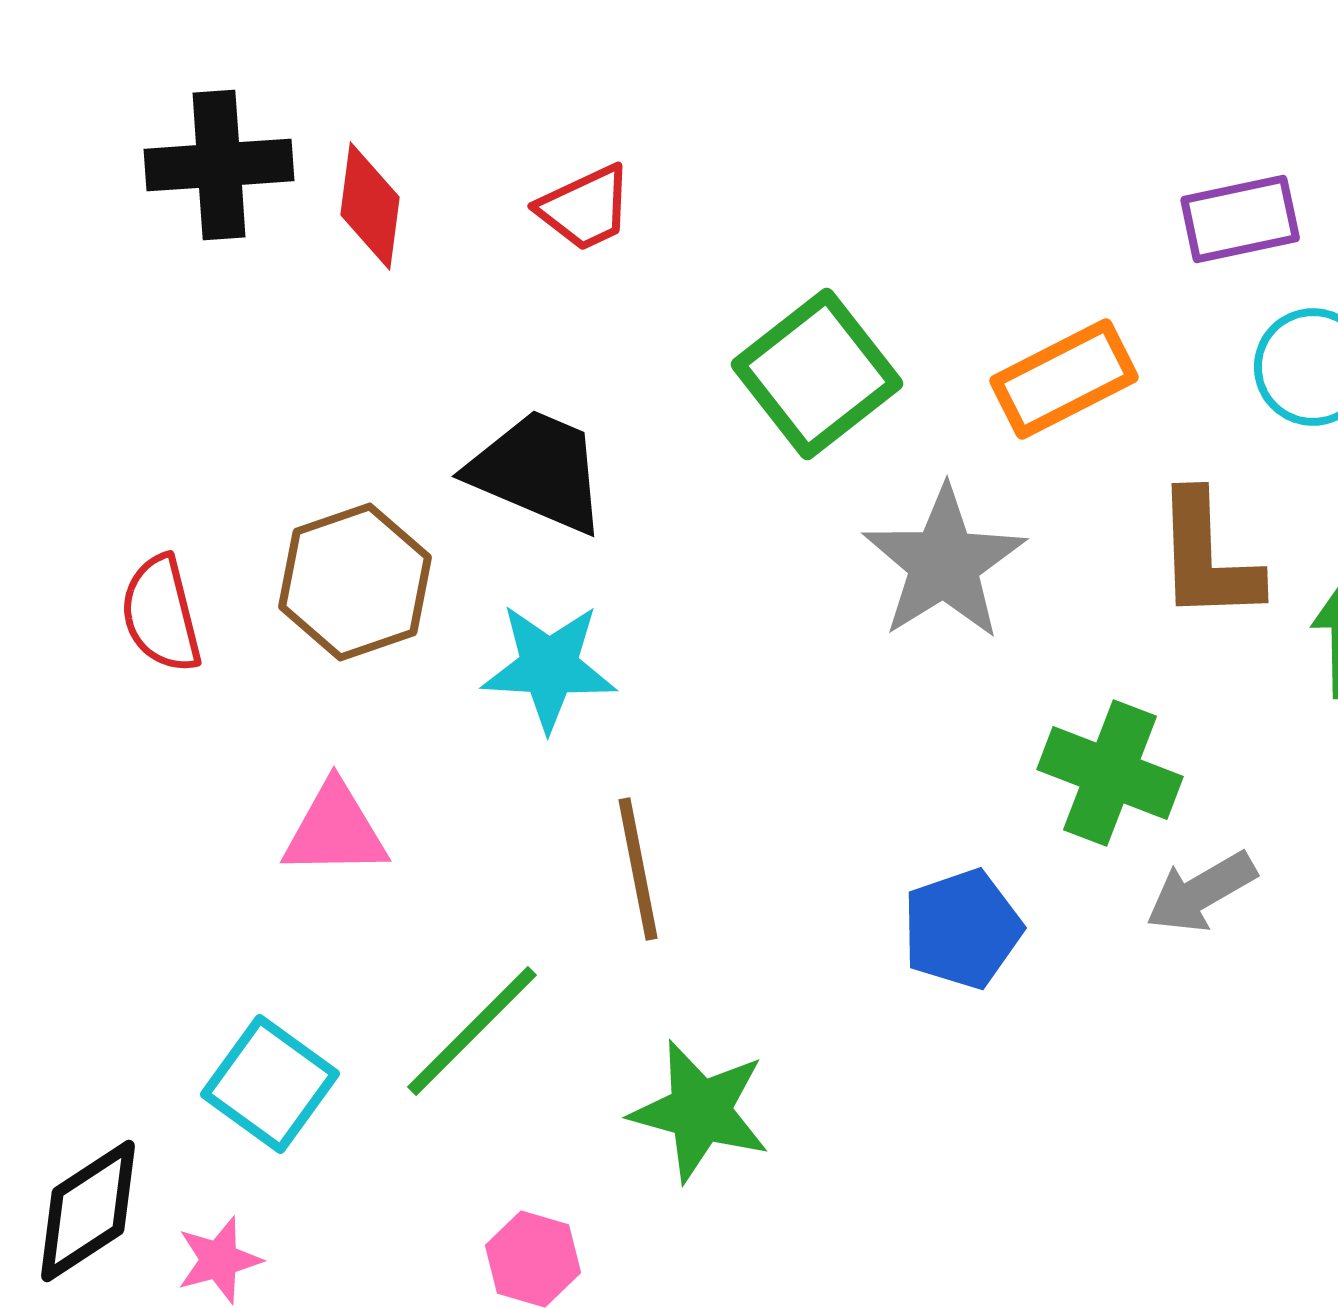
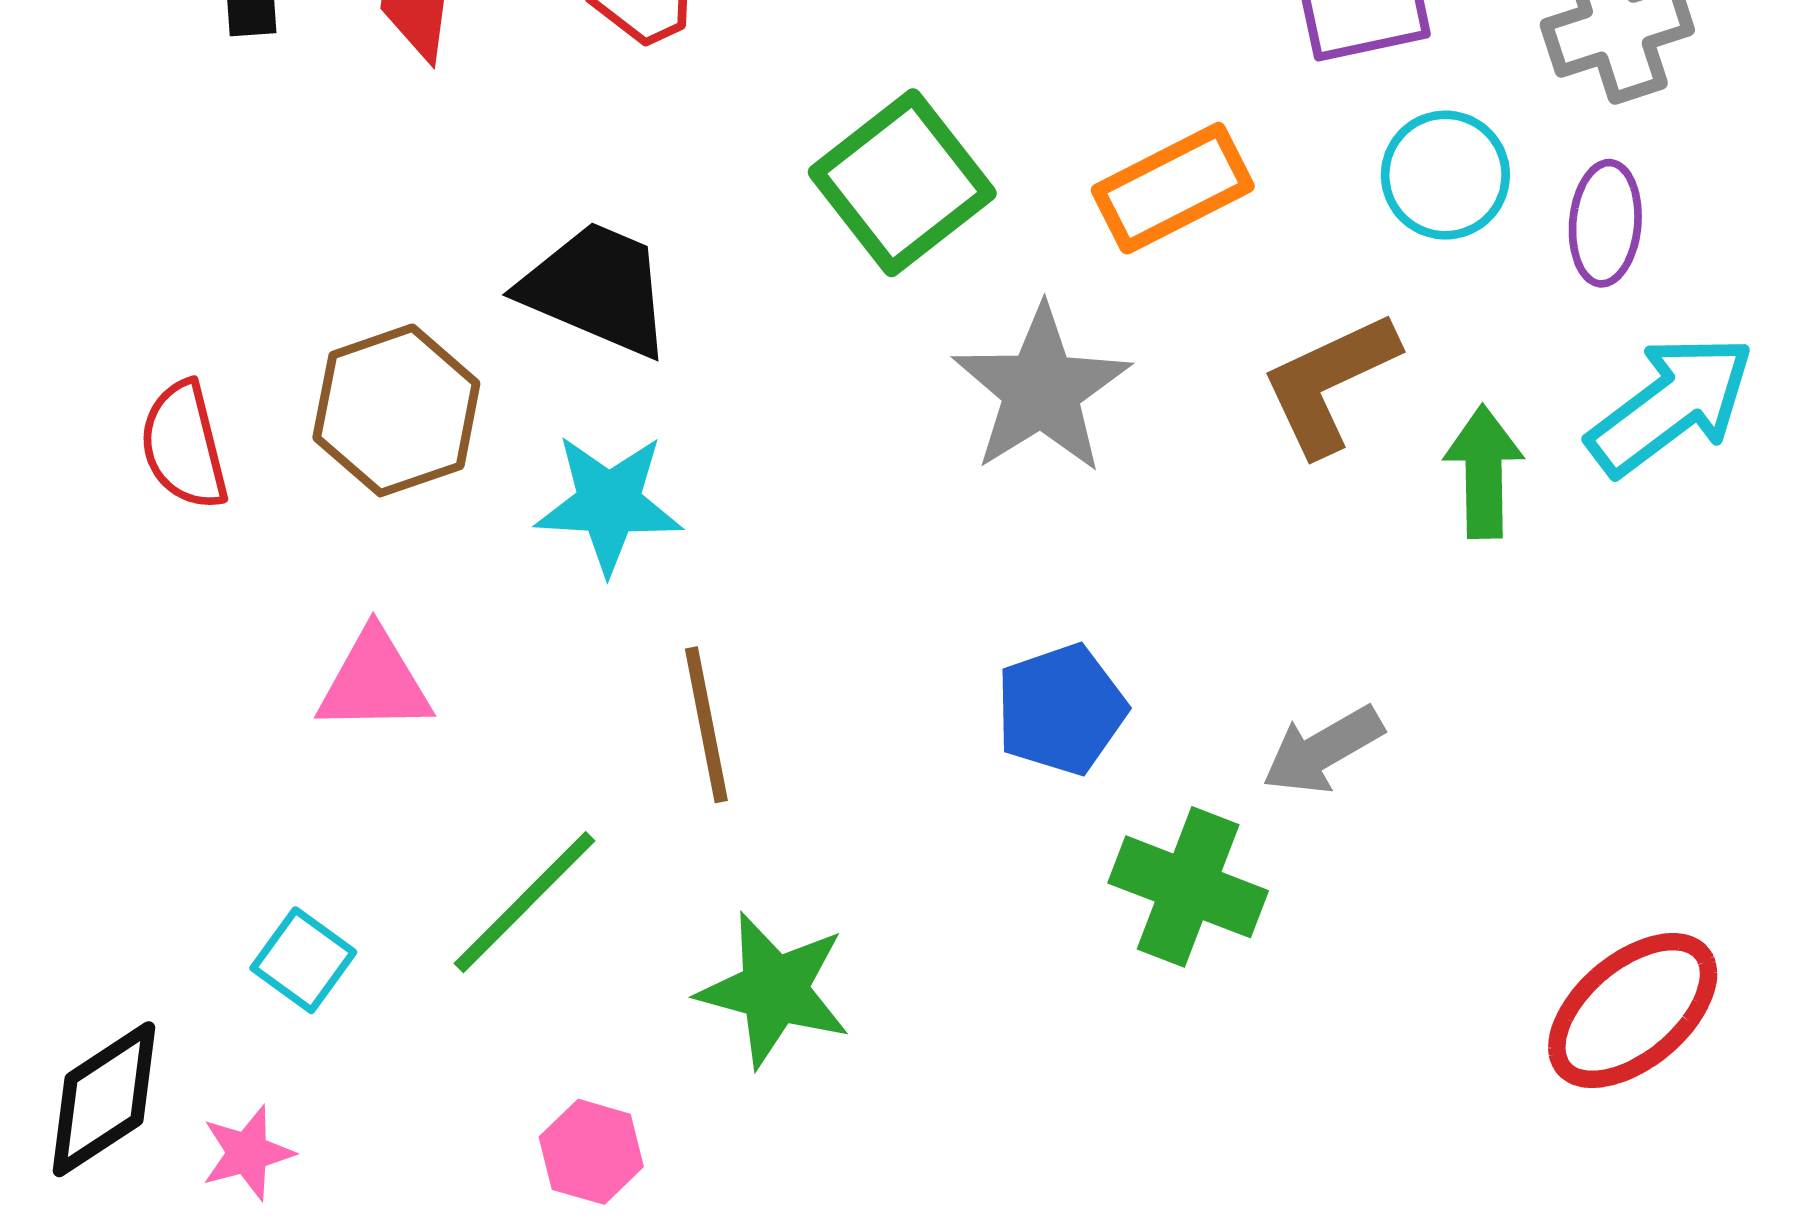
brown L-shape: (1207, 557) -> (1329, 383), turned 67
green cross: (1110, 773) -> (1188, 887), moved
blue pentagon: (962, 929) -> (1061, 709), moved
cyan square: (270, 1084) -> (303, 960), size x0.7

